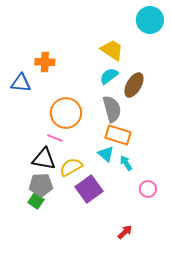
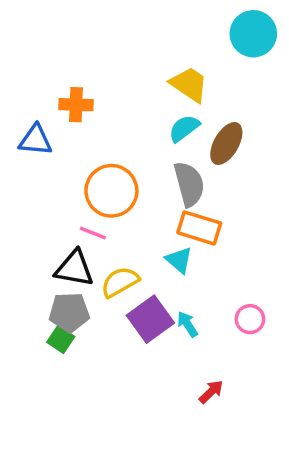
cyan arrow: (126, 163) -> (187, 324), moved

